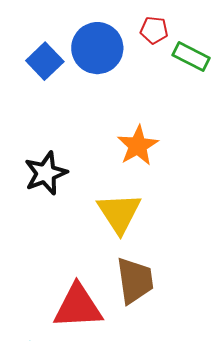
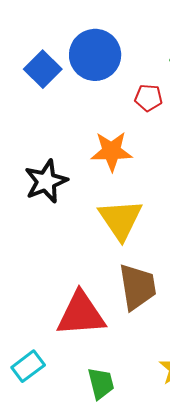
red pentagon: (154, 30) -> (148, 98), moved
orange star: (138, 146) -> (112, 151), moved, turned 30

